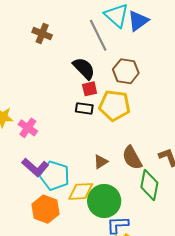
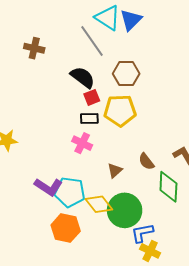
pink cross: (28, 128) -> (82, 143), moved
brown semicircle: (132, 158) -> (146, 162), size x0.7
yellow diamond: (81, 191) -> (99, 204), turned 64

